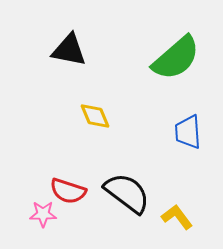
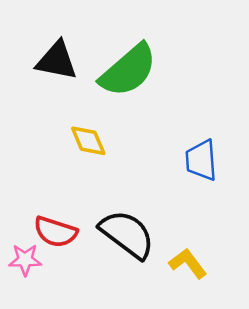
green semicircle: (176, 58) -> (128, 70), moved

